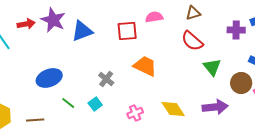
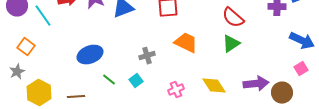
green triangle: (212, 67) -> (231, 44), moved, turned 36
gray cross: (106, 79) -> (147, 56), turned 35
brown circle: (241, 83) -> (282, 93), moved

